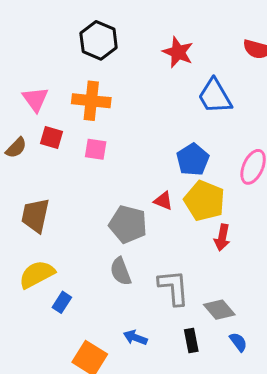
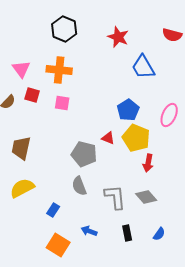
blue rectangle: (62, 302) -> (53, 210), moved
gray diamond: (219, 310) -> (146, 197), moved
blue semicircle: (238, 342) -> (159, 234), turned 72

